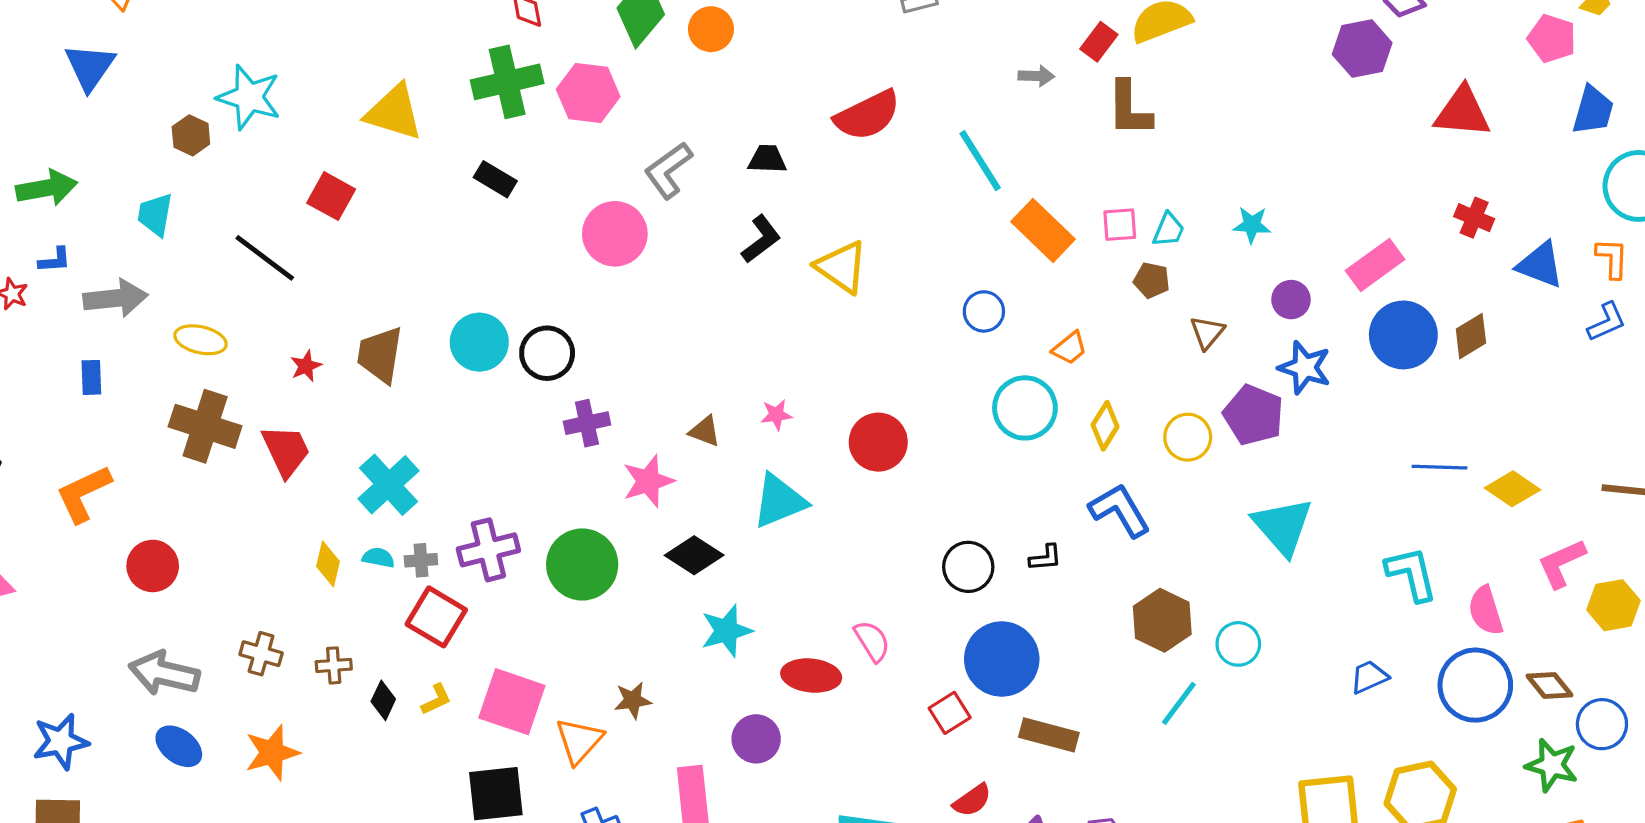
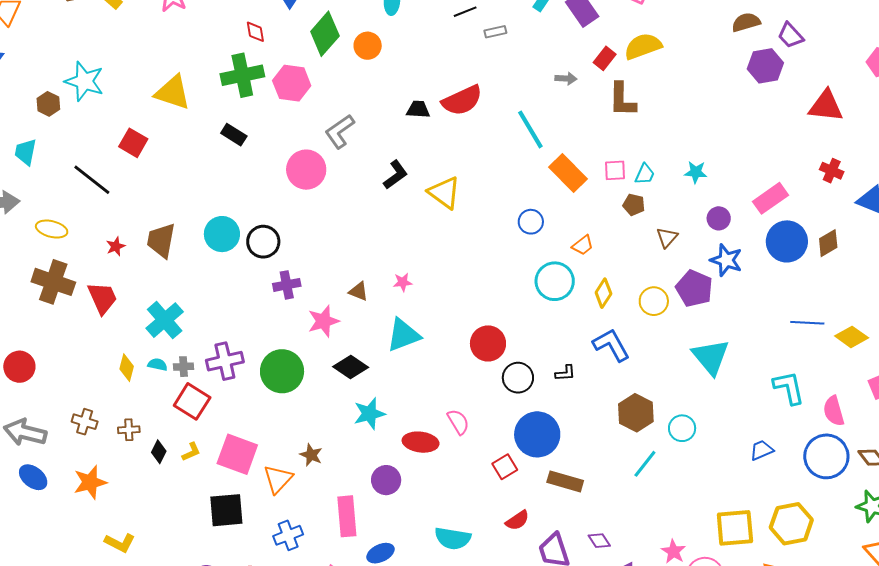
black trapezoid: (767, 159) -> (418, 109), moved
red circle: (878, 442) -> (488, 343), moved
brown star: (633, 700) -> (311, 455), turned 30

